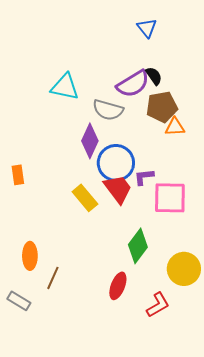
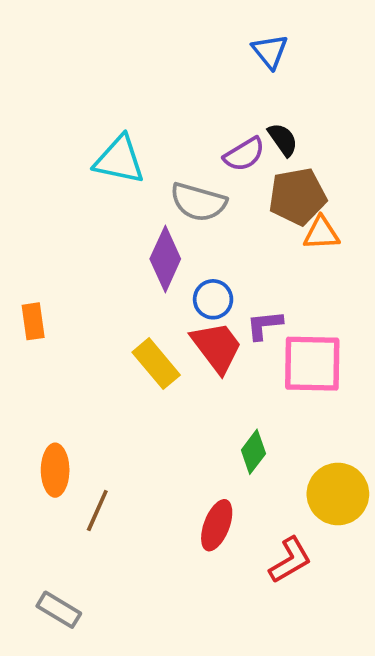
purple semicircle: (133, 84) -> (244, 154), size x0.7
blue circle: (116, 163) -> (213, 299), size x0.6
green diamond: (138, 246) -> (253, 452), size x0.7
gray rectangle: (19, 301) -> (59, 610), moved

